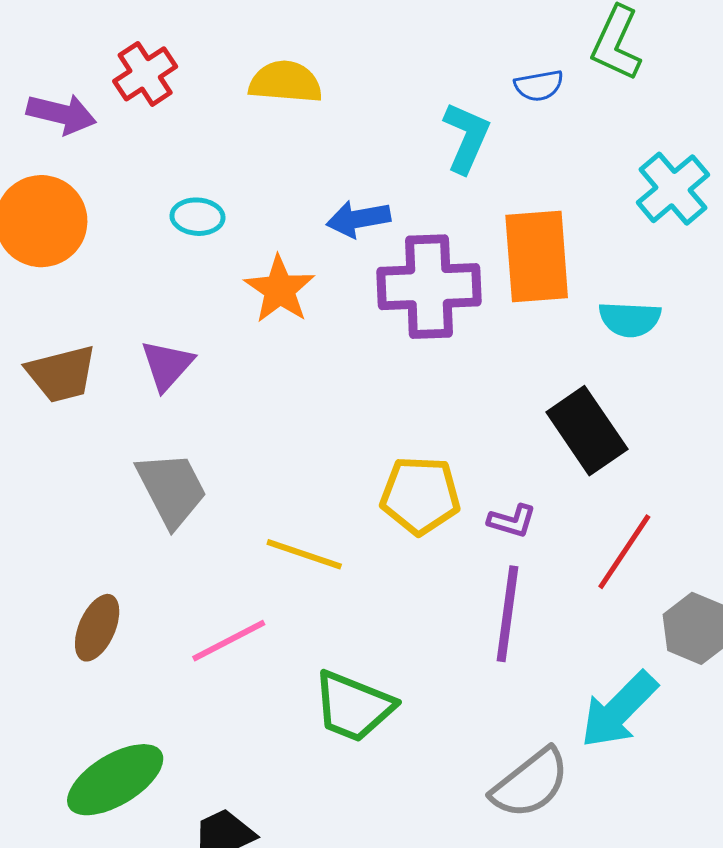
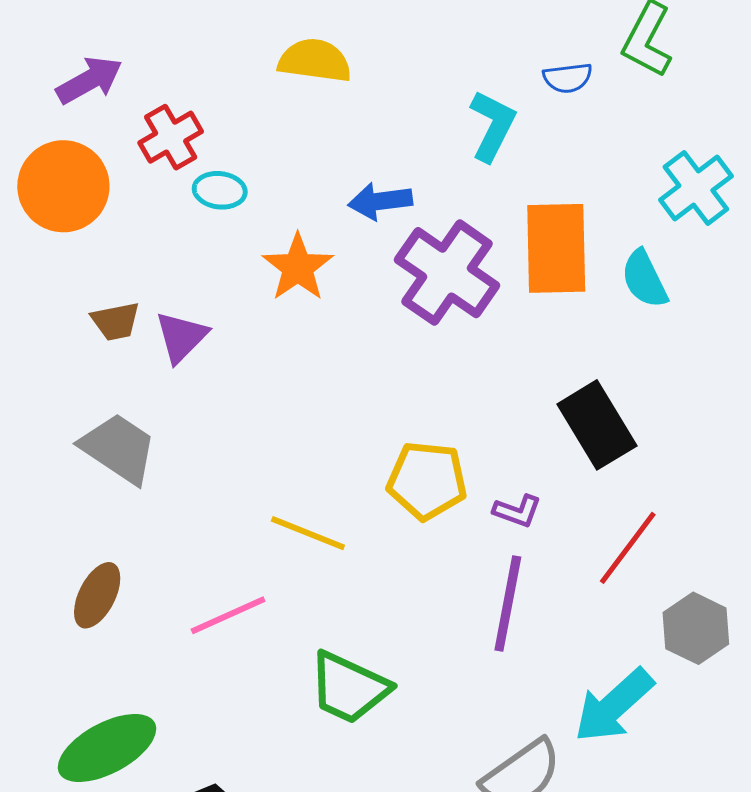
red cross: (145, 74) -> (171, 137), moved
purple arrow: (61, 114) -> (89, 80), turned -46
purple cross: (429, 287) -> (447, 273), turned 34
cyan semicircle: (630, 319) -> (644, 279), moved, turned 58
brown trapezoid: (61, 374) -> (116, 321), moved, size x0.7
gray trapezoid: (172, 489) -> (119, 448), moved, turned -32

